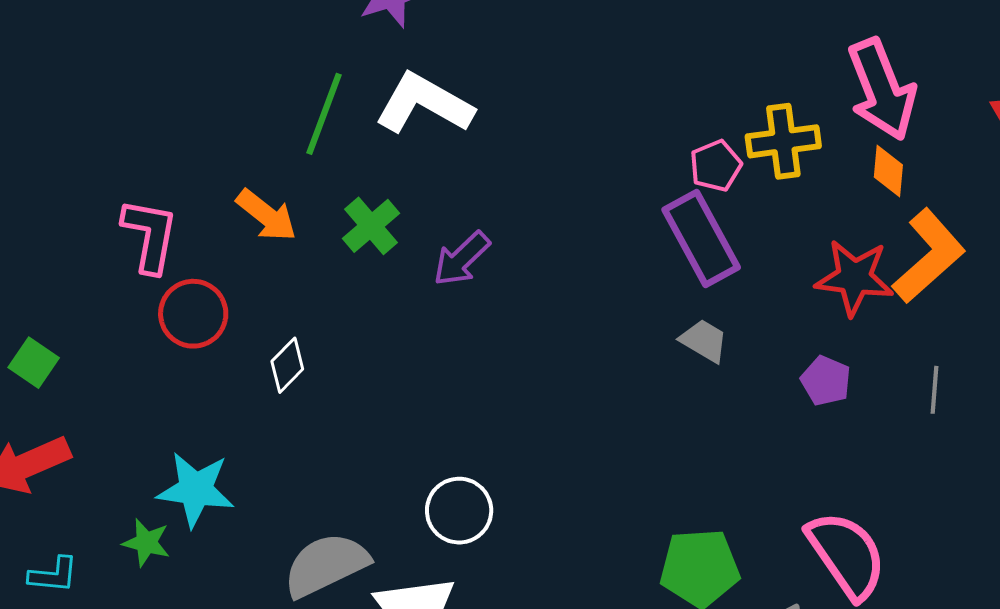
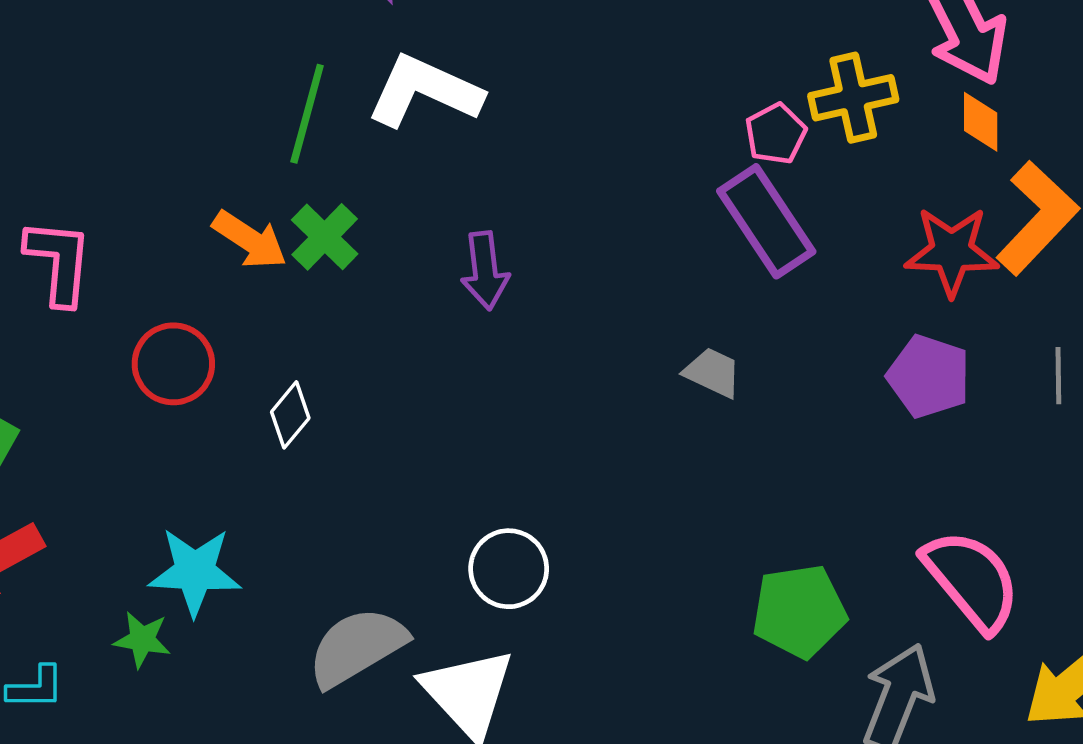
green cross: (371, 226) -> (325, 237), moved
pink L-shape: (150, 235) -> (59, 262), moved
purple arrow: (462, 259) -> (485, 271), turned -48
gray trapezoid: (704, 341) -> (713, 372), moved
purple pentagon: (826, 381) -> (929, 376), size x1.4

